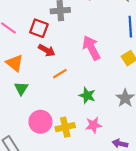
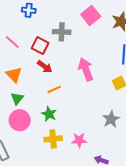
green star: (87, 95) -> (49, 114), moved
pink circle: (40, 122) -> (20, 120), moved

